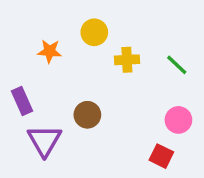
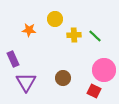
green line: (177, 65) -> (95, 36), moved
brown circle: (87, 115) -> (63, 78), moved
pink circle: (178, 120) -> (104, 70), size x1.5

